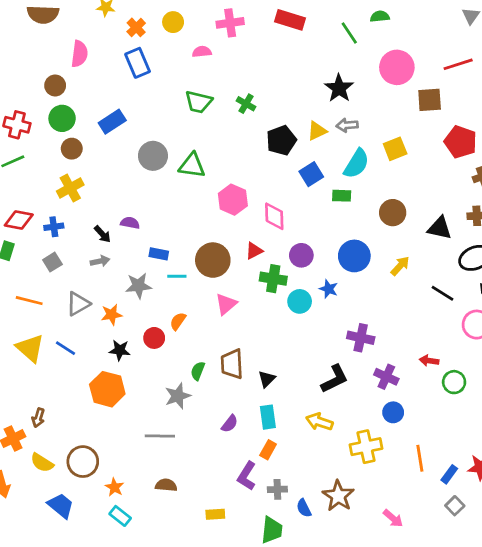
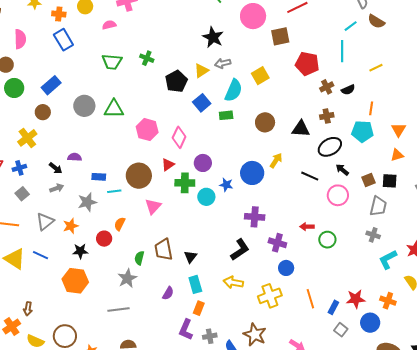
orange cross: (136, 27) -> (59, 14), turned -32
brown circle: (72, 149) -> (43, 112), moved
pink diamond: (274, 216) -> (179, 137), turned 35
blue circle: (354, 256) -> (252, 173), moved

